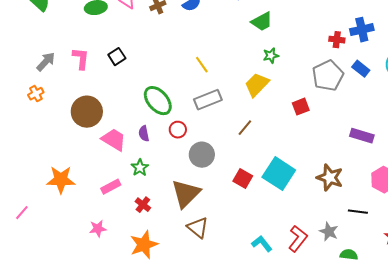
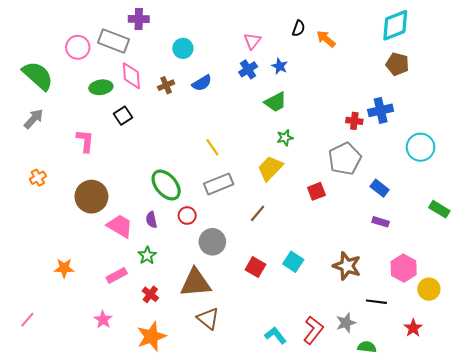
black square: (117, 57) -> (123, 116), moved
gray arrow: (46, 62) -> (34, 119), moved
blue rectangle: (361, 69) -> (380, 188), moved
purple rectangle: (362, 136) -> (381, 222), size x0.7
cyan square: (279, 174) -> (293, 262), size x0.6
orange star: (61, 180) -> (64, 268), size x0.7
brown triangle: (186, 194) -> (196, 283), turned 40
pink line: (22, 213) -> (27, 320), moved
pink star: (98, 229) -> (103, 320), turned -30
gray star: (329, 232) -> (346, 323), turned 30

